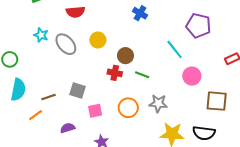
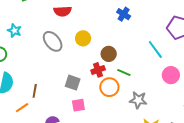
cyan star: (41, 35) -> (14, 31), moved
red cross: (115, 73) -> (98, 70), turned -32
gray square: (78, 90) -> (73, 83), moved
brown line: (48, 97) -> (35, 91), turned -64
orange circle: (128, 108) -> (109, 87), moved

